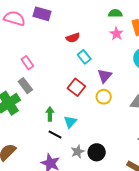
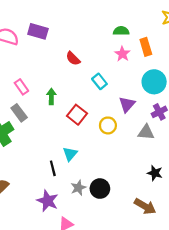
red semicircle: (73, 38) -> (73, 58), turned 64
cyan rectangle: (84, 57) -> (99, 81), moved
purple triangle: (105, 76) -> (127, 104), moved
green arrow: (50, 114) -> (51, 96), moved
black line: (55, 134) -> (53, 168), turned 48

